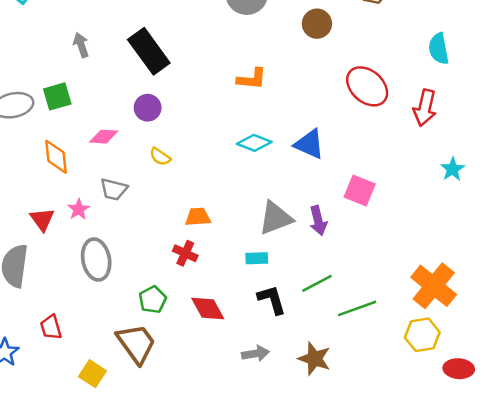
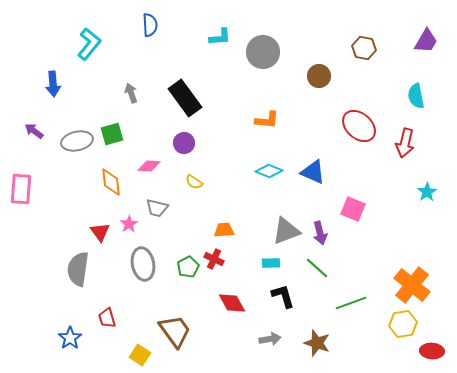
green line: (317, 283) -> (317, 268), moved, turned 70
green pentagon: (153, 300) -> (188, 267), moved

